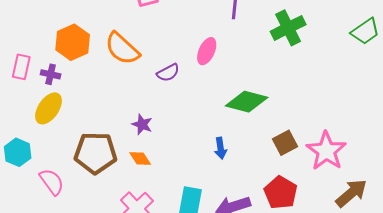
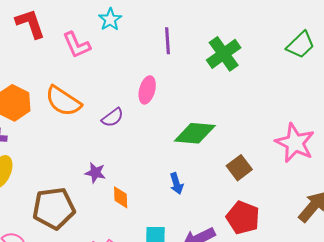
pink star: (326, 151) -> (295, 143), moved
orange diamond: (140, 158) -> (121, 197), moved, turned 40

